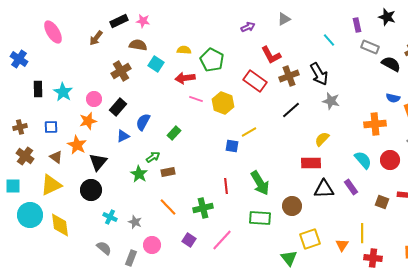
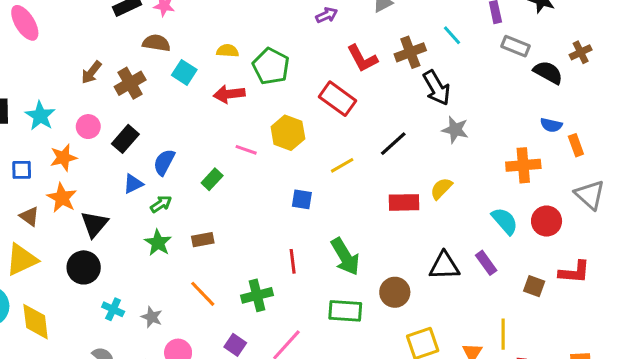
brown arrow: (96, 38) -> (91, 72), moved
brown cross: (289, 76) -> (410, 52), moved
pink line: (196, 99) -> (246, 150), moved
orange star: (88, 121) -> (63, 158), moved
yellow line: (249, 132) -> (342, 165), moved
green arrow: (153, 157) -> (161, 204), moved
red rectangle: (311, 163) -> (404, 202), moved

